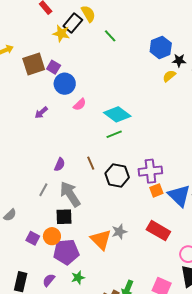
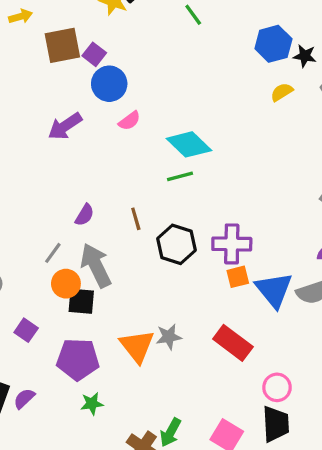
black star: (179, 60) -> (305, 56), moved
purple arrow: (41, 113) -> (65, 126), size x1.5
orange circle: (52, 236) -> (66, 284), moved
purple semicircle: (49, 280) -> (24, 398), moved

